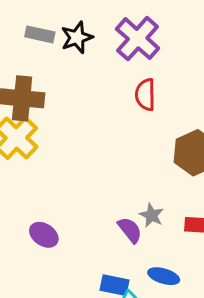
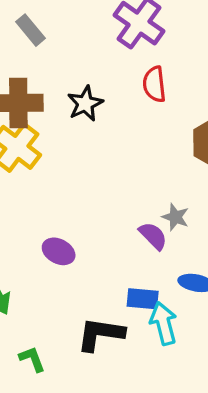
gray rectangle: (40, 34) -> (30, 30), turned 44
black star: (77, 38) -> (85, 104), moved

